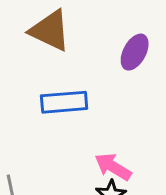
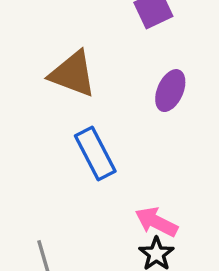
blue rectangle: (64, 102) -> (95, 153), turned 72

